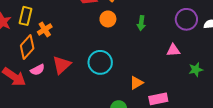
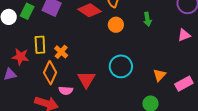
pink semicircle: (38, 70) -> (66, 91), turned 48

